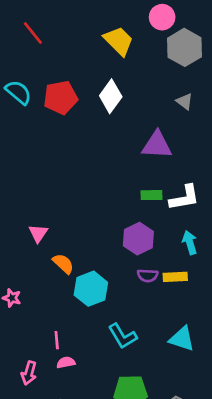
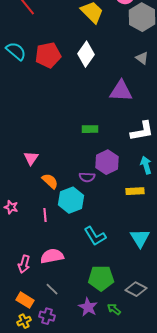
green rectangle: (152, 195) -> (90, 129), moved
purple semicircle: (148, 276) -> (87, 177), moved
cyan triangle: (182, 339) -> (140, 238), turned 40
pink line: (57, 340) -> (45, 215), moved
pink semicircle: (66, 363) -> (52, 256), size x1.6

